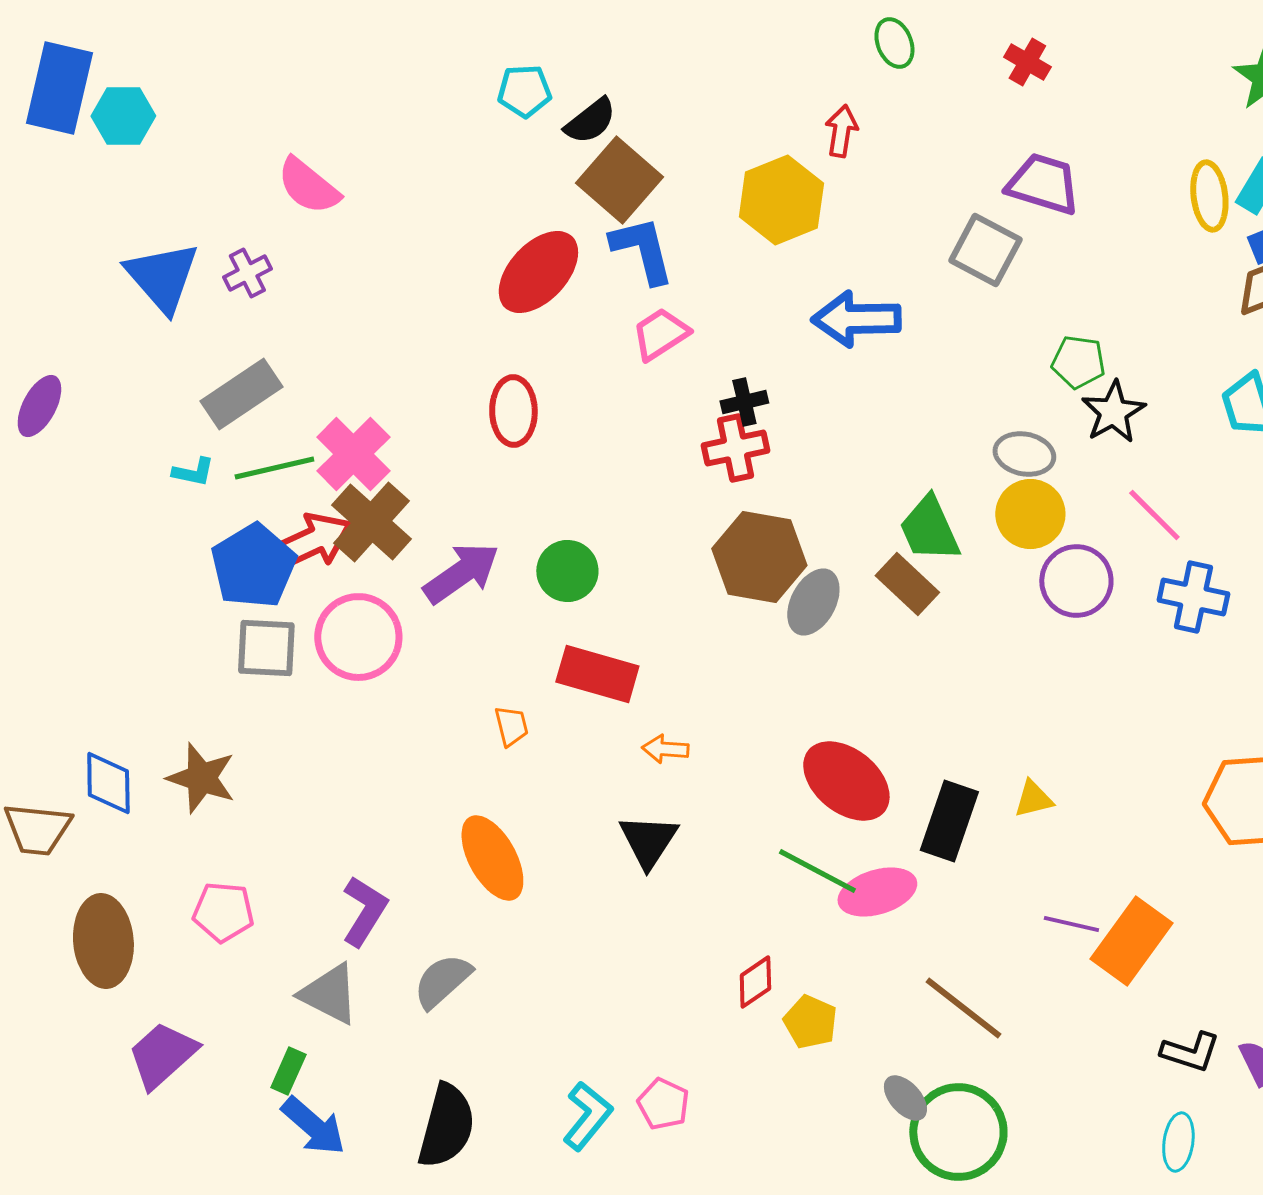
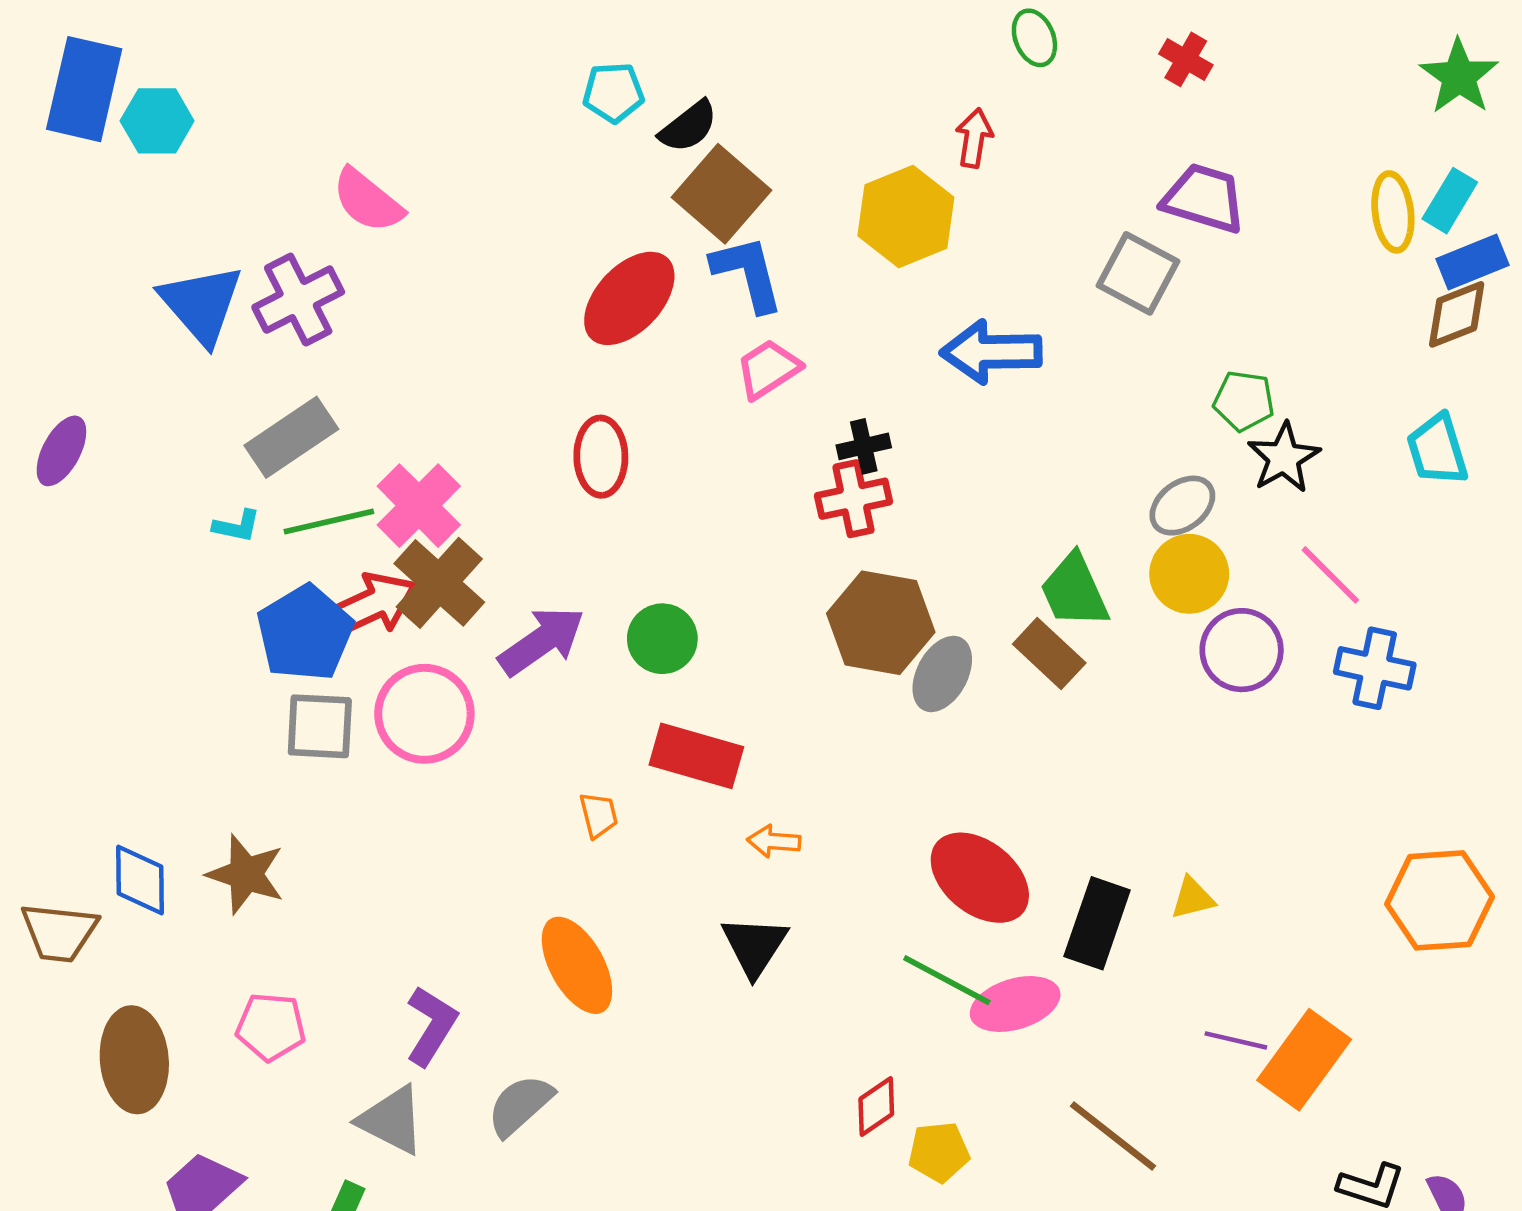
purple cross: (247, 273) -> (298, 300), size x1.6
gray ellipse: (1024, 454) -> (1182, 506), turned -48
yellow pentagon: (810, 1022) -> (939, 1152), turned -30

